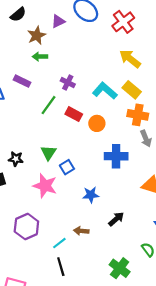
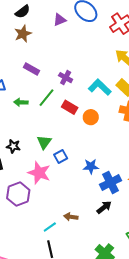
brown star: (37, 35) -> (23, 34), moved
green arrow: (40, 57) -> (21, 102), moved
purple rectangle: (22, 81) -> (31, 69), moved
blue cross: (116, 156) -> (111, 182), moved, turned -30
blue star: (91, 195) -> (91, 166), moved
purple hexagon: (26, 227) -> (18, 194), moved

